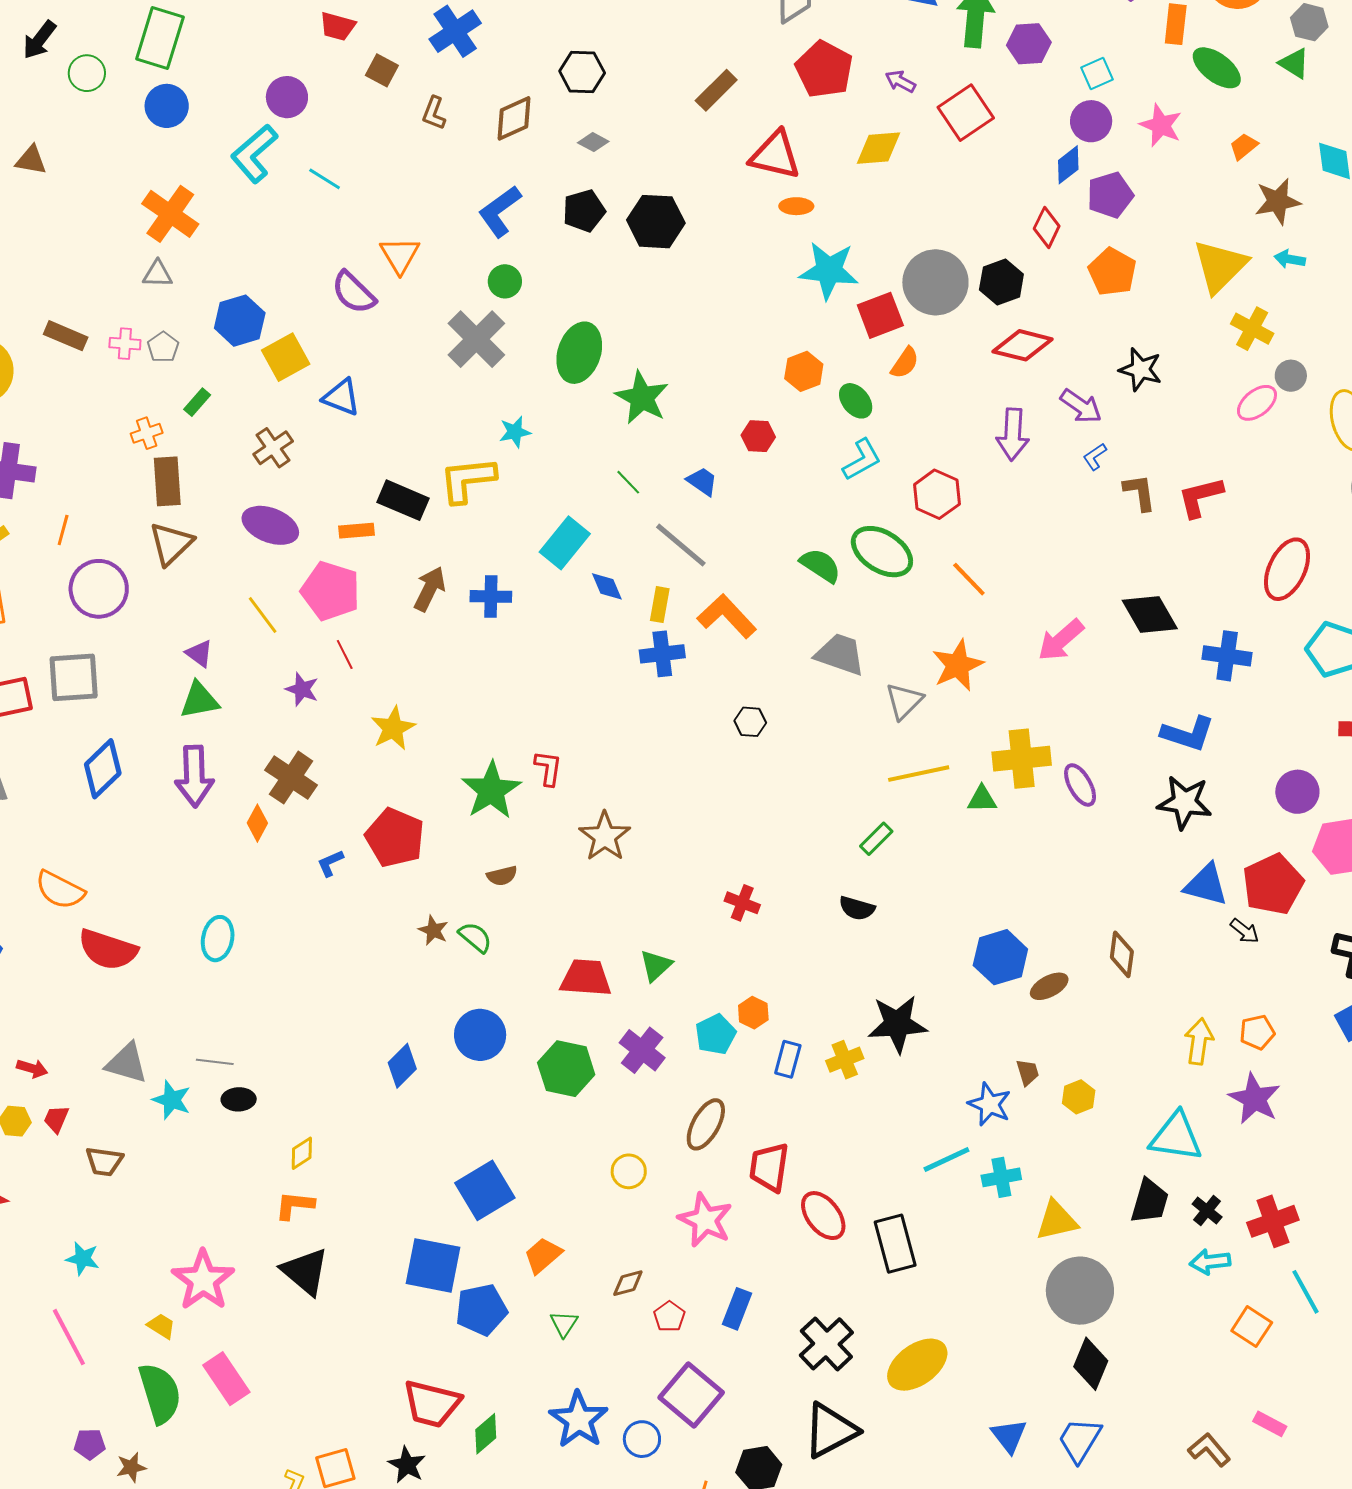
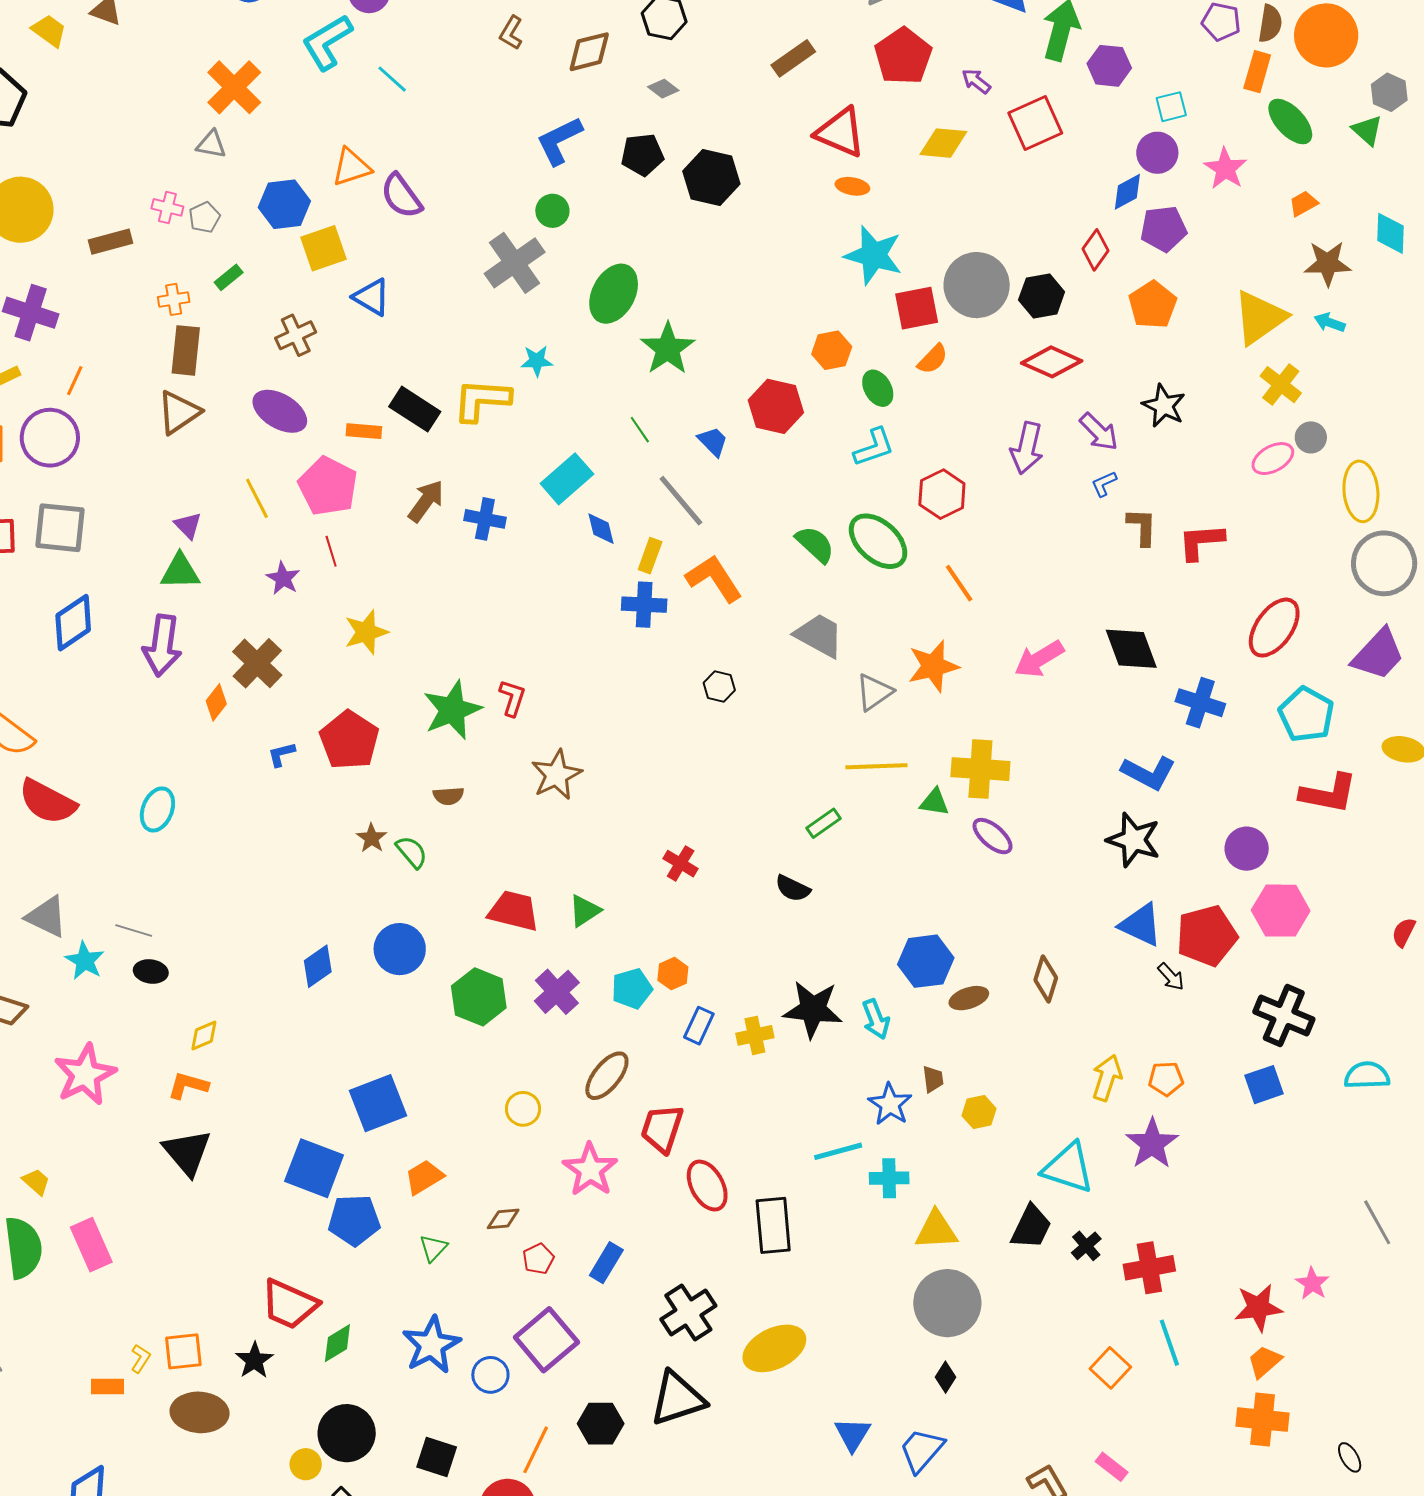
orange triangle: (400, 255) -> (351, 167), moved, turned 33
brown rectangle: (66, 336) -> (110, 242), moved, turned -48
red hexagon: (758, 436) -> (776, 406), size x1.6
purple circle: (99, 589) -> (50, 438), moved
purple ellipse: (1080, 785) -> (993, 836), moved, turned -30
cyan arrow: (1210, 1262) -> (876, 1019), moved, turned -114
pink star: (203, 1280) -> (85, 1075), moved
black diamond: (1091, 1364) -> (945, 1377), size x0.6

